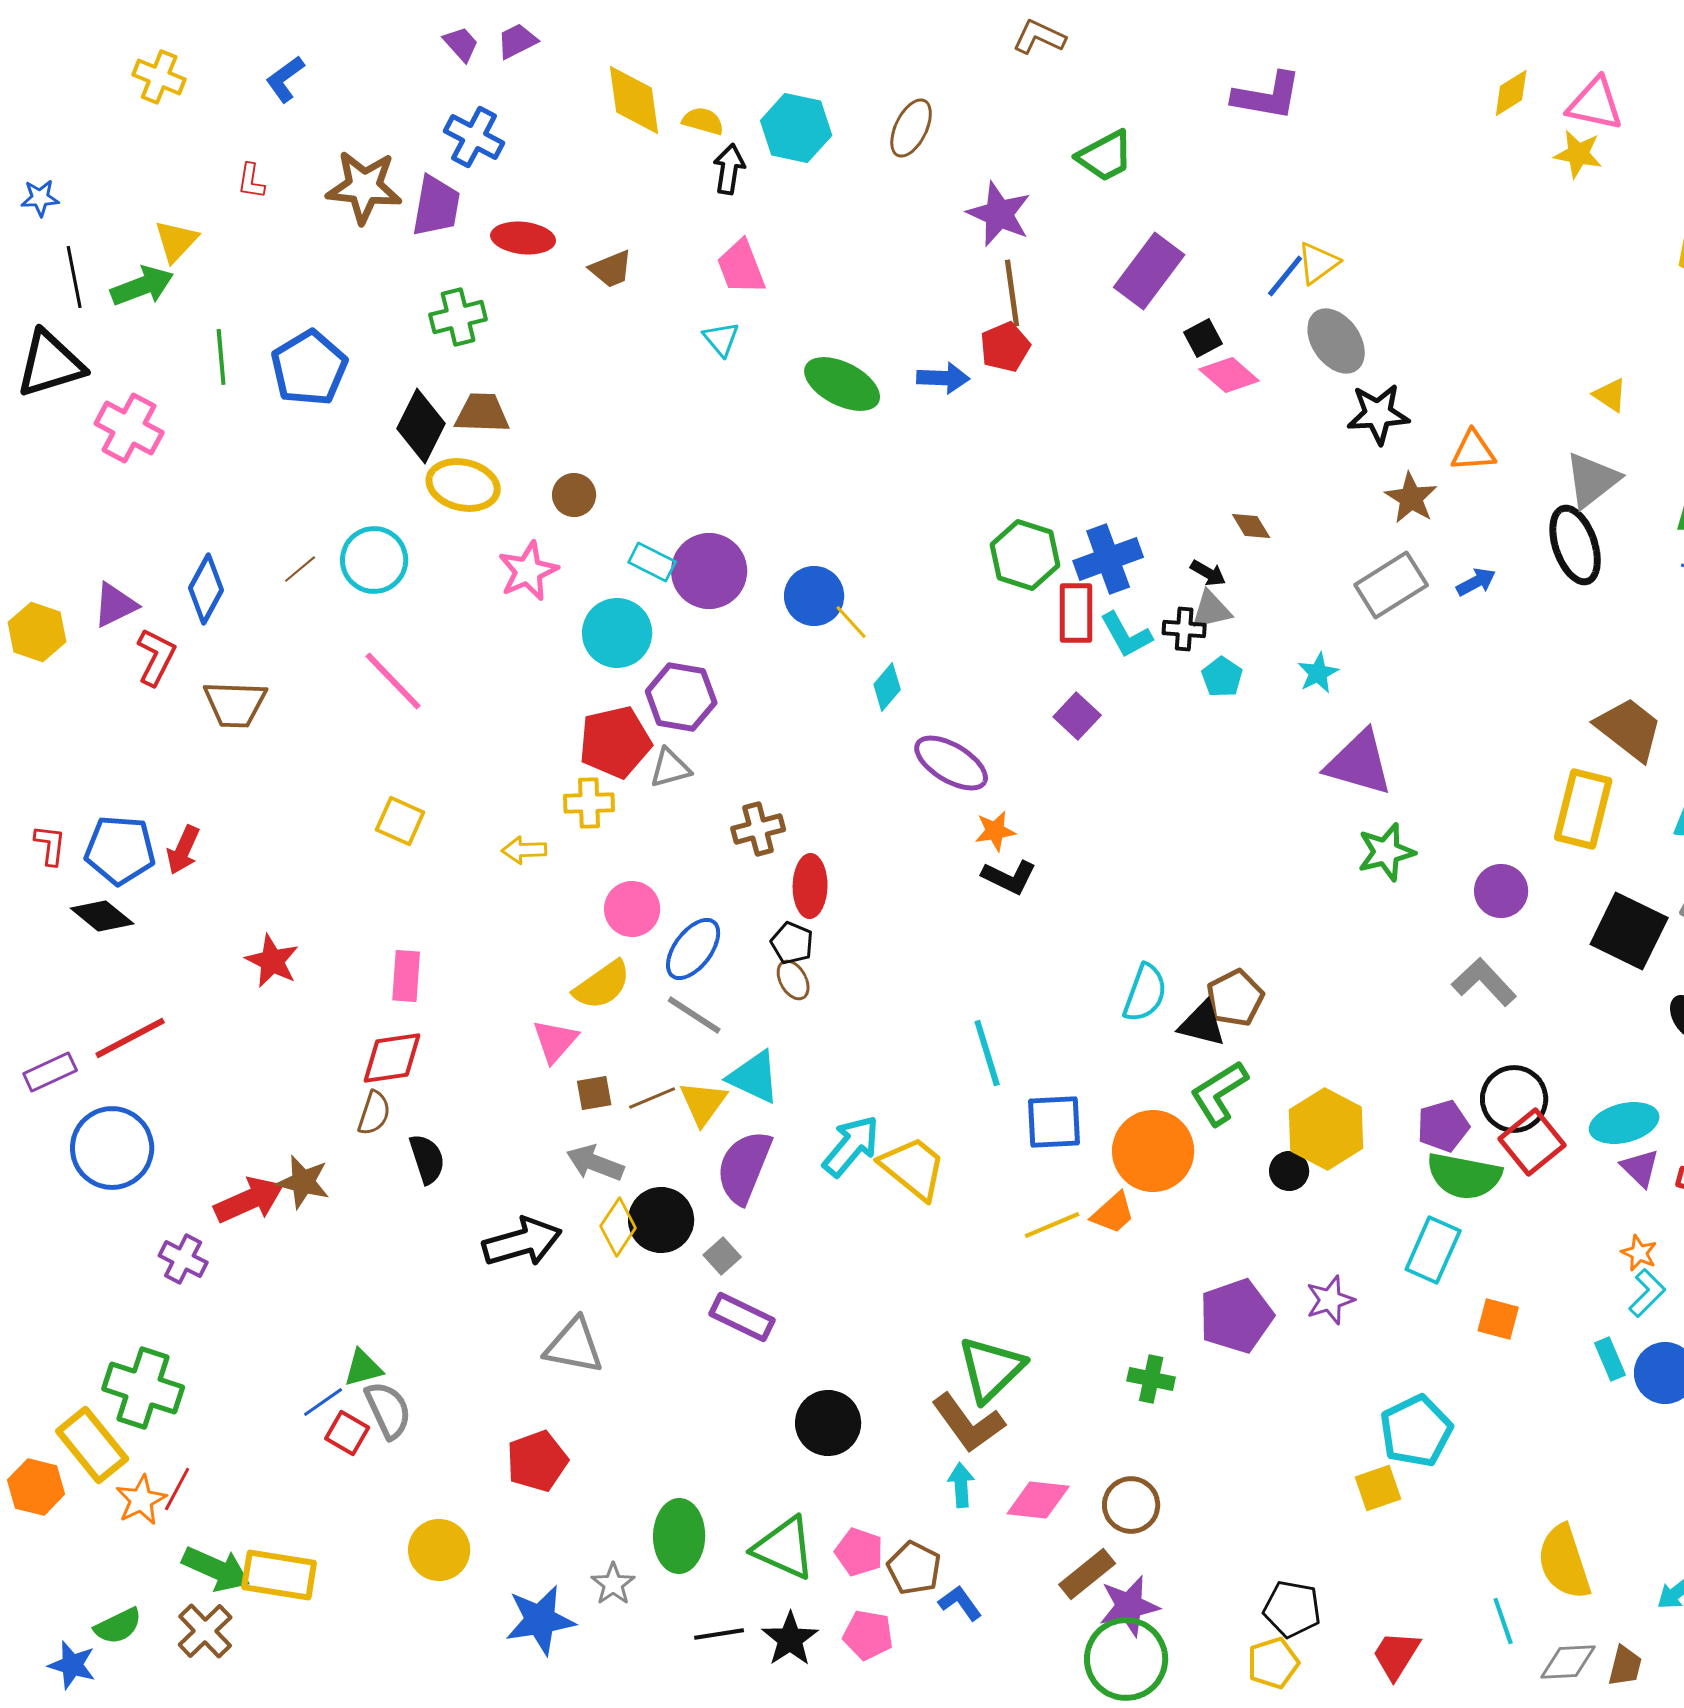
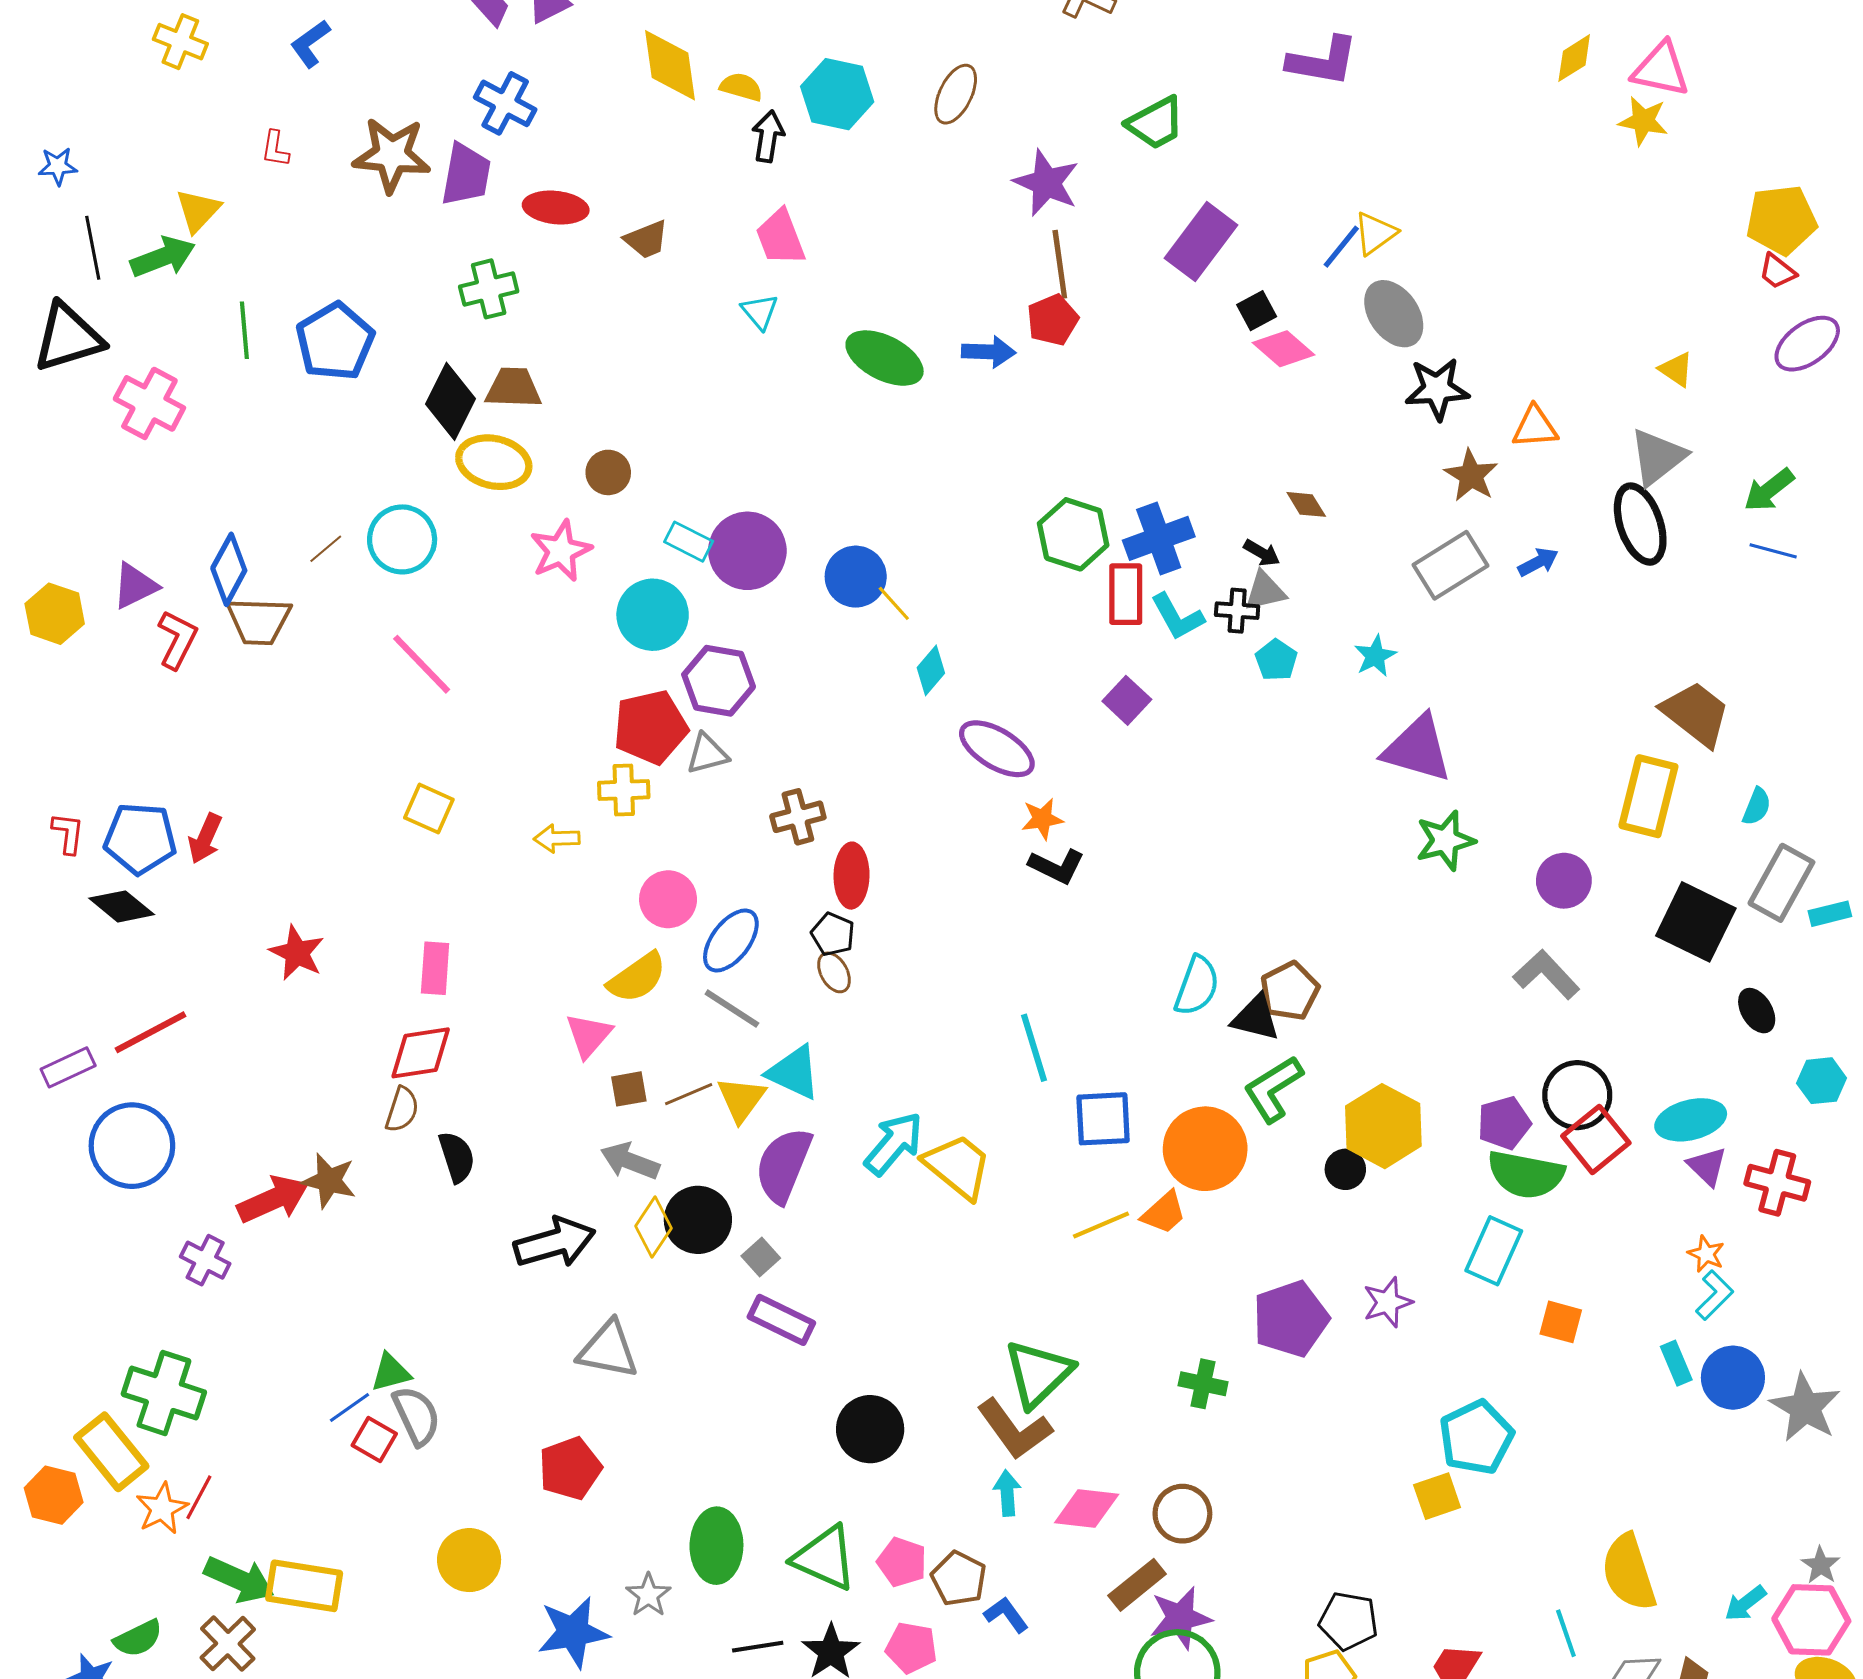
brown trapezoid: (235, 704) -> (259, 621), moved

